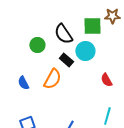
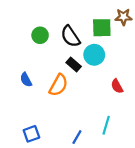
green circle: (37, 45) -> (40, 35), moved
blue semicircle: (23, 83) -> (26, 80), moved
cyan line: (107, 116) -> (106, 125), moved

